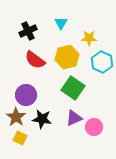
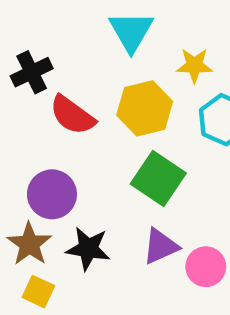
cyan triangle: (61, 23) -> (131, 31), size x1.5
black cross: (28, 31) -> (32, 72), moved

